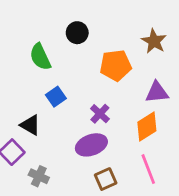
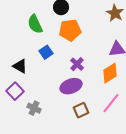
orange pentagon: (116, 65) -> (70, 30), moved
black triangle: (30, 125) -> (20, 66), moved
pink line: (148, 169) -> (111, 103), turned 60

